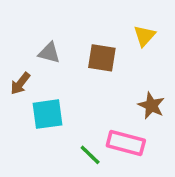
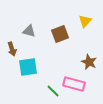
brown square: (102, 58) -> (60, 34), turned -30
brown arrow: (20, 83) -> (12, 49), turned -56

